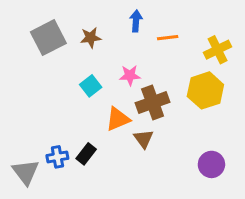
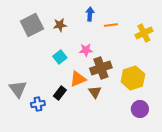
yellow hexagon: (205, 90) -> (133, 78), moved
black rectangle: (86, 154) -> (60, 93), moved
gray triangle: (26, 172) -> (18, 89), moved

